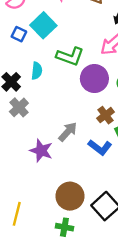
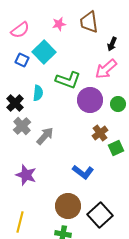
gray arrow: (68, 132) -> (45, 136), moved
blue L-shape: (100, 147) -> (83, 172), moved
purple star: (41, 151) -> (26, 175), moved

